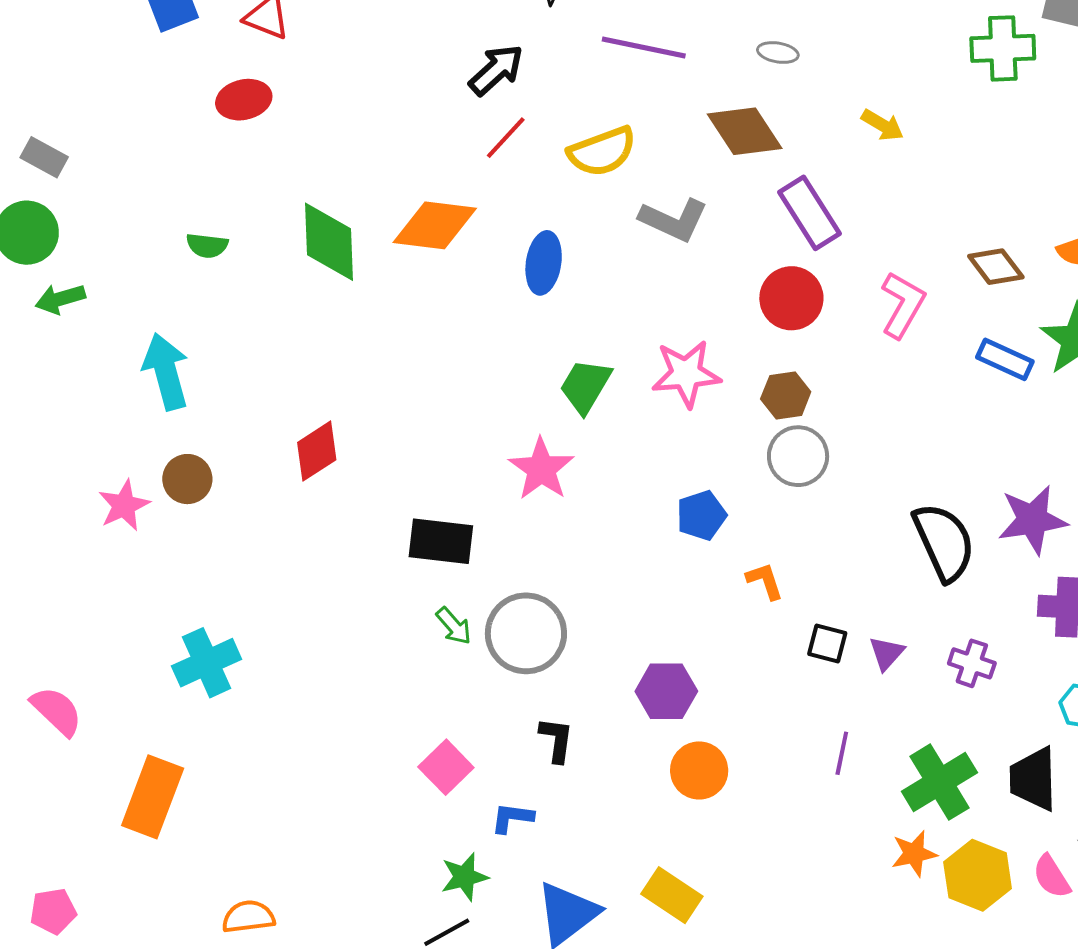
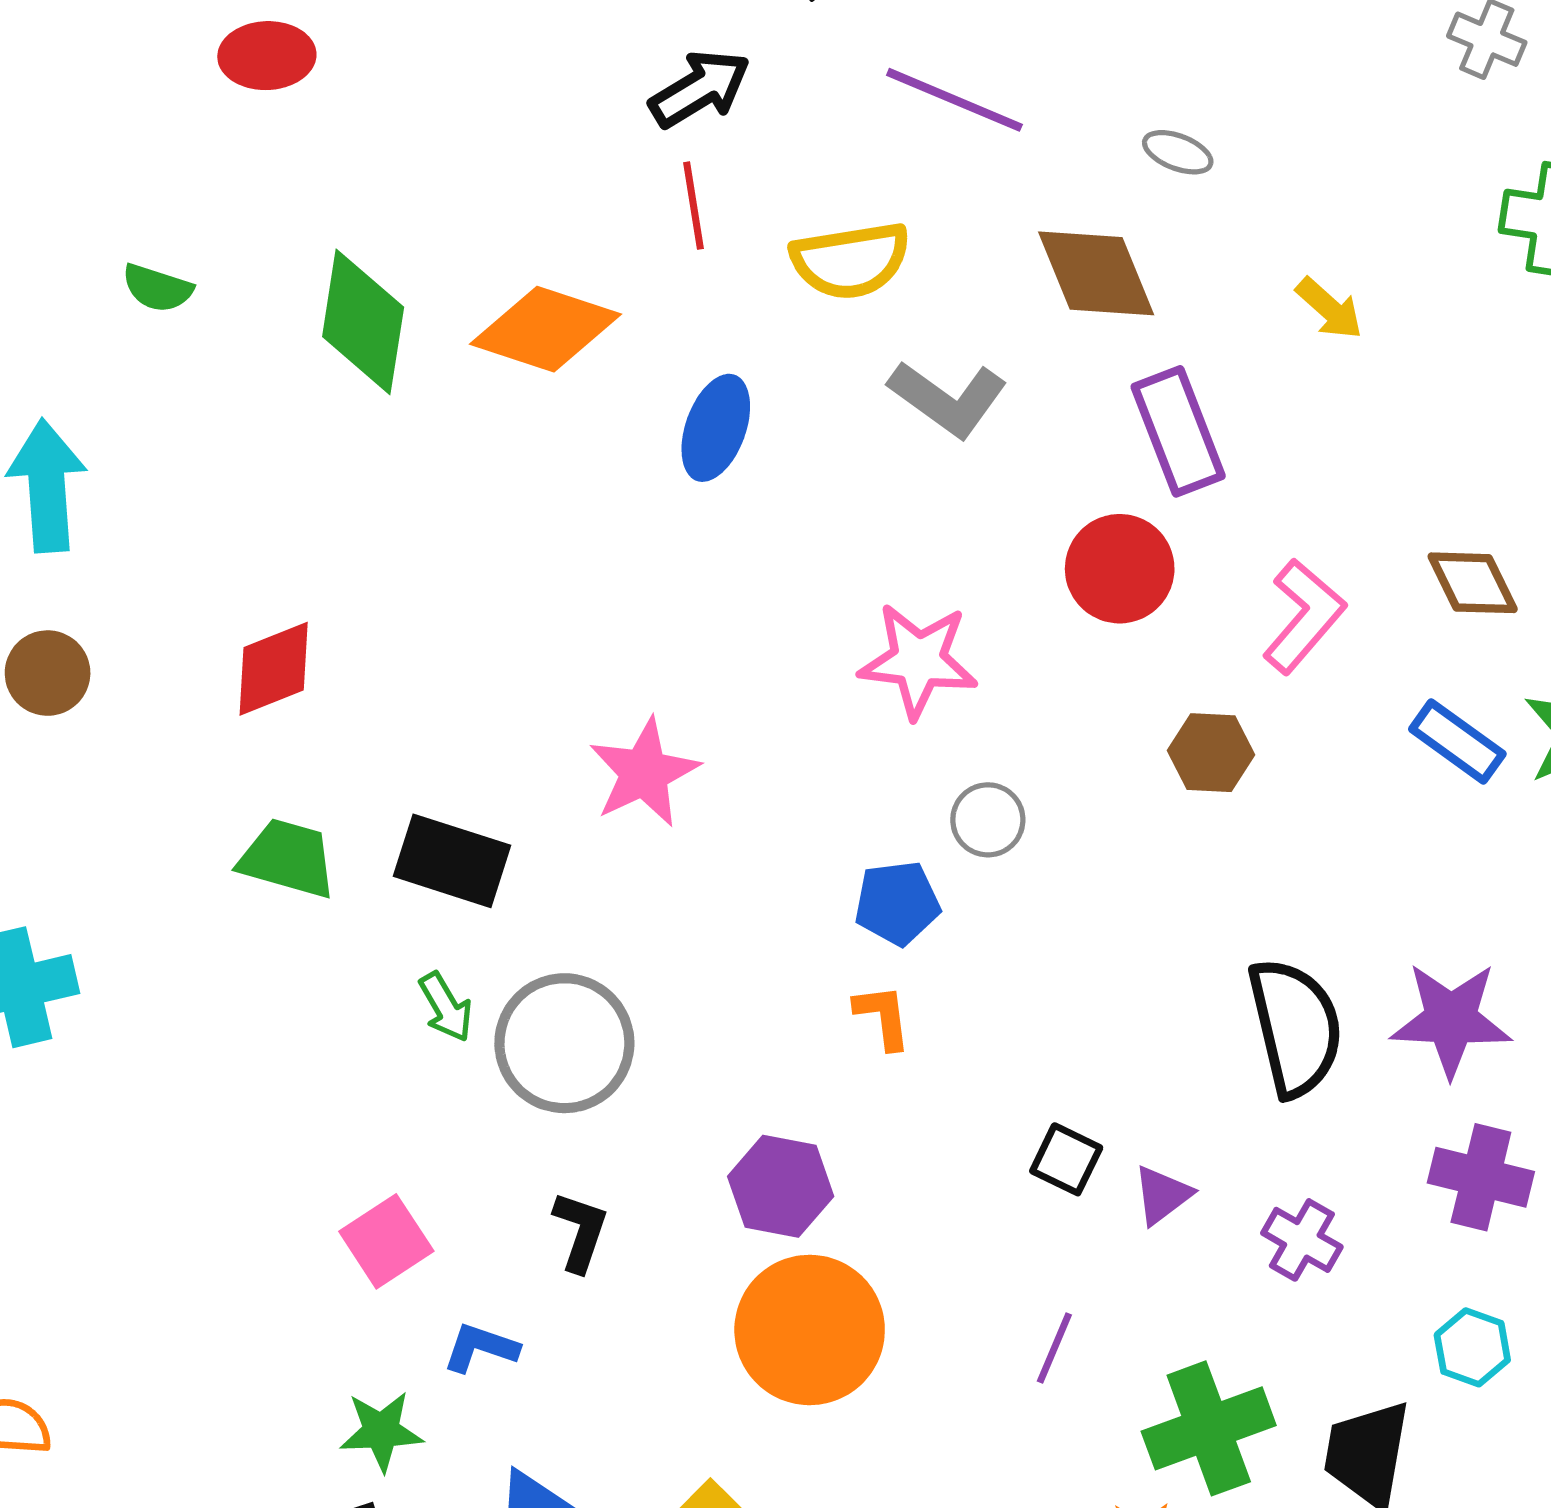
red line: (506, 138) -> (693, 206), turned -63
green trapezoid: (585, 386) -> (288, 858), moved, turned 64
brown hexagon: (786, 395) -> (1211, 753), moved
gray circle: (798, 456) -> (988, 820), moved, size x0.7
orange L-shape: (765, 581) -> (883, 1017), moved
orange circle: (699, 770) -> (810, 1330), size x1.5

